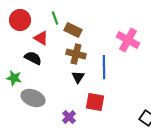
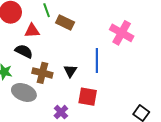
red triangle: (41, 38) -> (32, 31), turned -35
brown cross: (76, 54) -> (42, 73), moved

